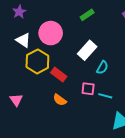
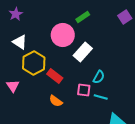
pink circle: (51, 33) -> (63, 35), moved
cyan semicircle: (102, 67) -> (99, 77), moved
pink triangle: (16, 100) -> (13, 86), moved

